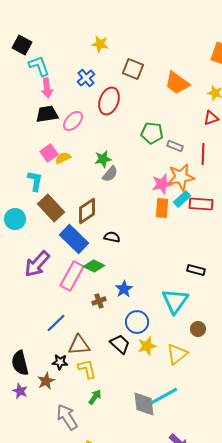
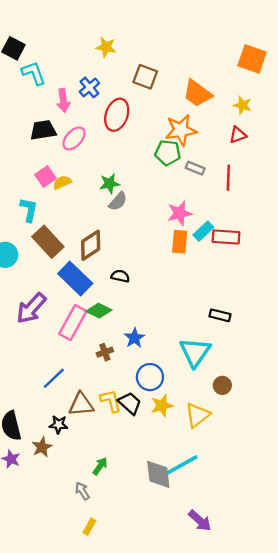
pink arrow: (47, 88) -> (63, 100), moved
orange star: (181, 177) -> (181, 130), moved
yellow L-shape: (87, 369) -> (111, 401), moved
gray arrow: (67, 417) -> (82, 491), moved, size x0.6

